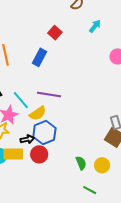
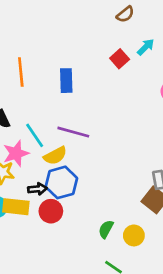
red square: (55, 33) -> (120, 59), moved
blue rectangle: (40, 57) -> (66, 81), turned -36
green semicircle: (81, 163) -> (106, 229), turned -136

